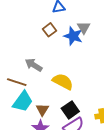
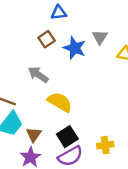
gray triangle: (84, 28) -> (100, 37), moved
gray arrow: (34, 65) -> (38, 75), moved

